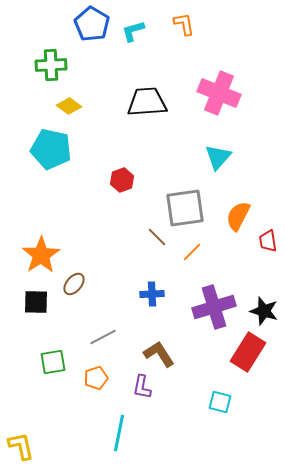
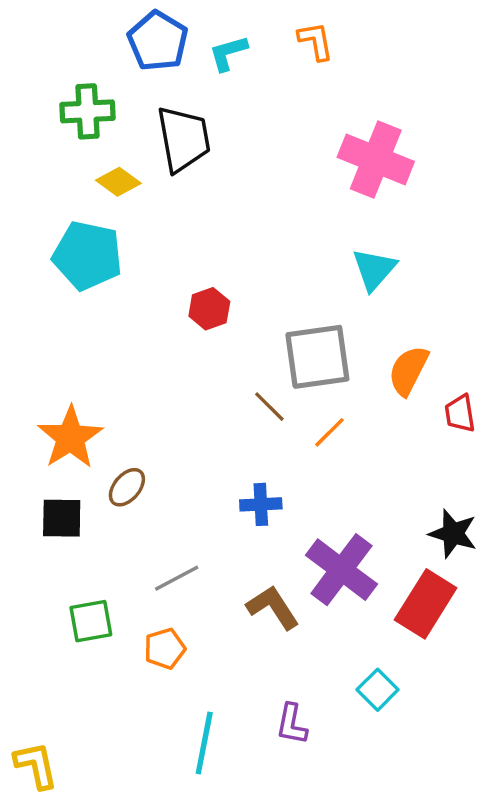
black trapezoid: (147, 102) -> (184, 139), moved, turned 84
purple cross: (214, 307) -> (341, 570), moved, turned -36
purple L-shape: (142, 387) -> (292, 724), moved
cyan square: (220, 402) -> (378, 690), turned 30

